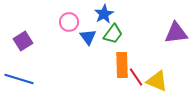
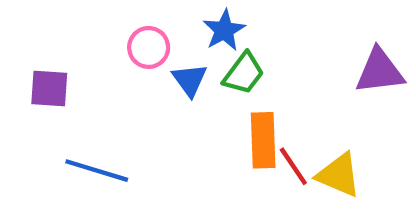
purple square: (23, 41) -> (49, 88), turned 36
blue line: (19, 79) -> (97, 171), moved

